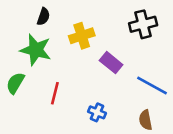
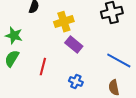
green star: (36, 50) -> (14, 36), moved, size x0.7
purple rectangle: (111, 63) -> (74, 45), moved

